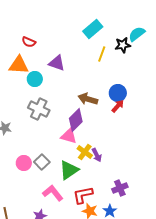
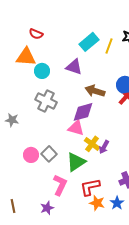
cyan rectangle: (93, 29) -> (89, 42), moved
purple triangle: (57, 63) -> (74, 67), moved
purple diamond: (76, 120) -> (83, 112), turned 30
purple arrow: (97, 155) -> (104, 147), turned 56
pink L-shape: (53, 193) -> (60, 185), turned 65

